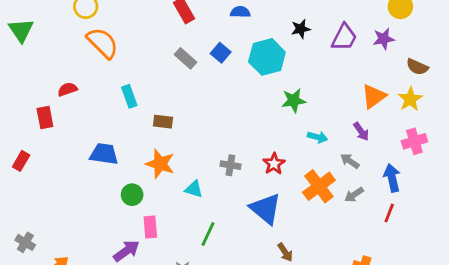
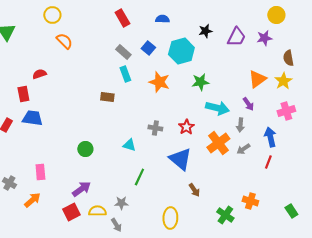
orange semicircle: (103, 43) -> (64, 41), size x0.7
brown semicircle: (417, 67) -> (288, 58), turned 56
cyan rectangle: (129, 96) -> (125, 74), moved
cyan arrow: (318, 137) -> (217, 108), size x1.6
blue trapezoid: (104, 154) -> (32, 118), moved
gray arrow: (350, 161) -> (240, 125), turned -120
orange star: (160, 164) -> (159, 82), moved
pink rectangle: (150, 227) -> (40, 172), moved

